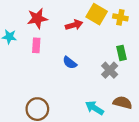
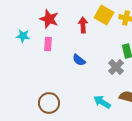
red star: (37, 18) -> (49, 19), turned 30
red arrow: (74, 25) -> (83, 25), turned -77

